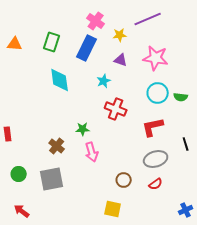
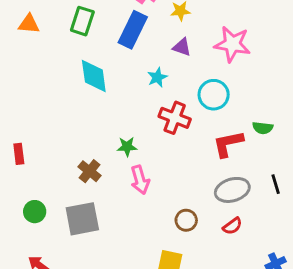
cyan circle: (158, 93) -> (214, 95), moved
green semicircle: (181, 97) -> (263, 128), moved
black line: (186, 144) -> (276, 184), moved

